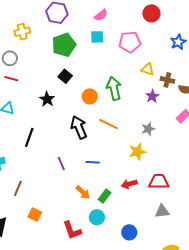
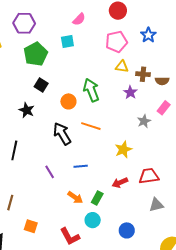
pink semicircle: (101, 15) -> (79, 19), moved
pink pentagon: (130, 42) -> (116, 42), moved
gray star: (148, 129) -> (144, 121), moved

